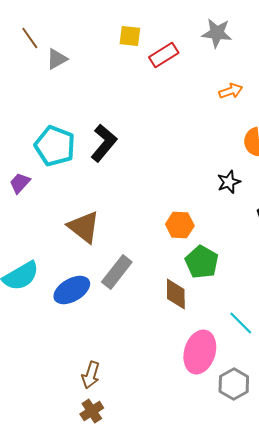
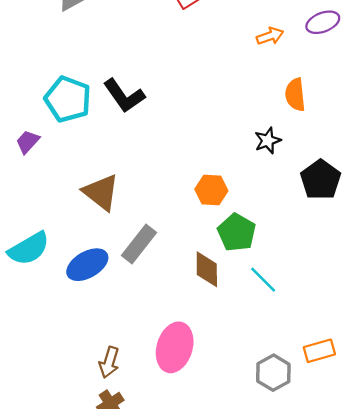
black L-shape: (104, 143) -> (124, 96), turned 105
cyan line: (241, 323) -> (263, 280), moved
pink ellipse: (200, 352) -> (175, 347), moved

